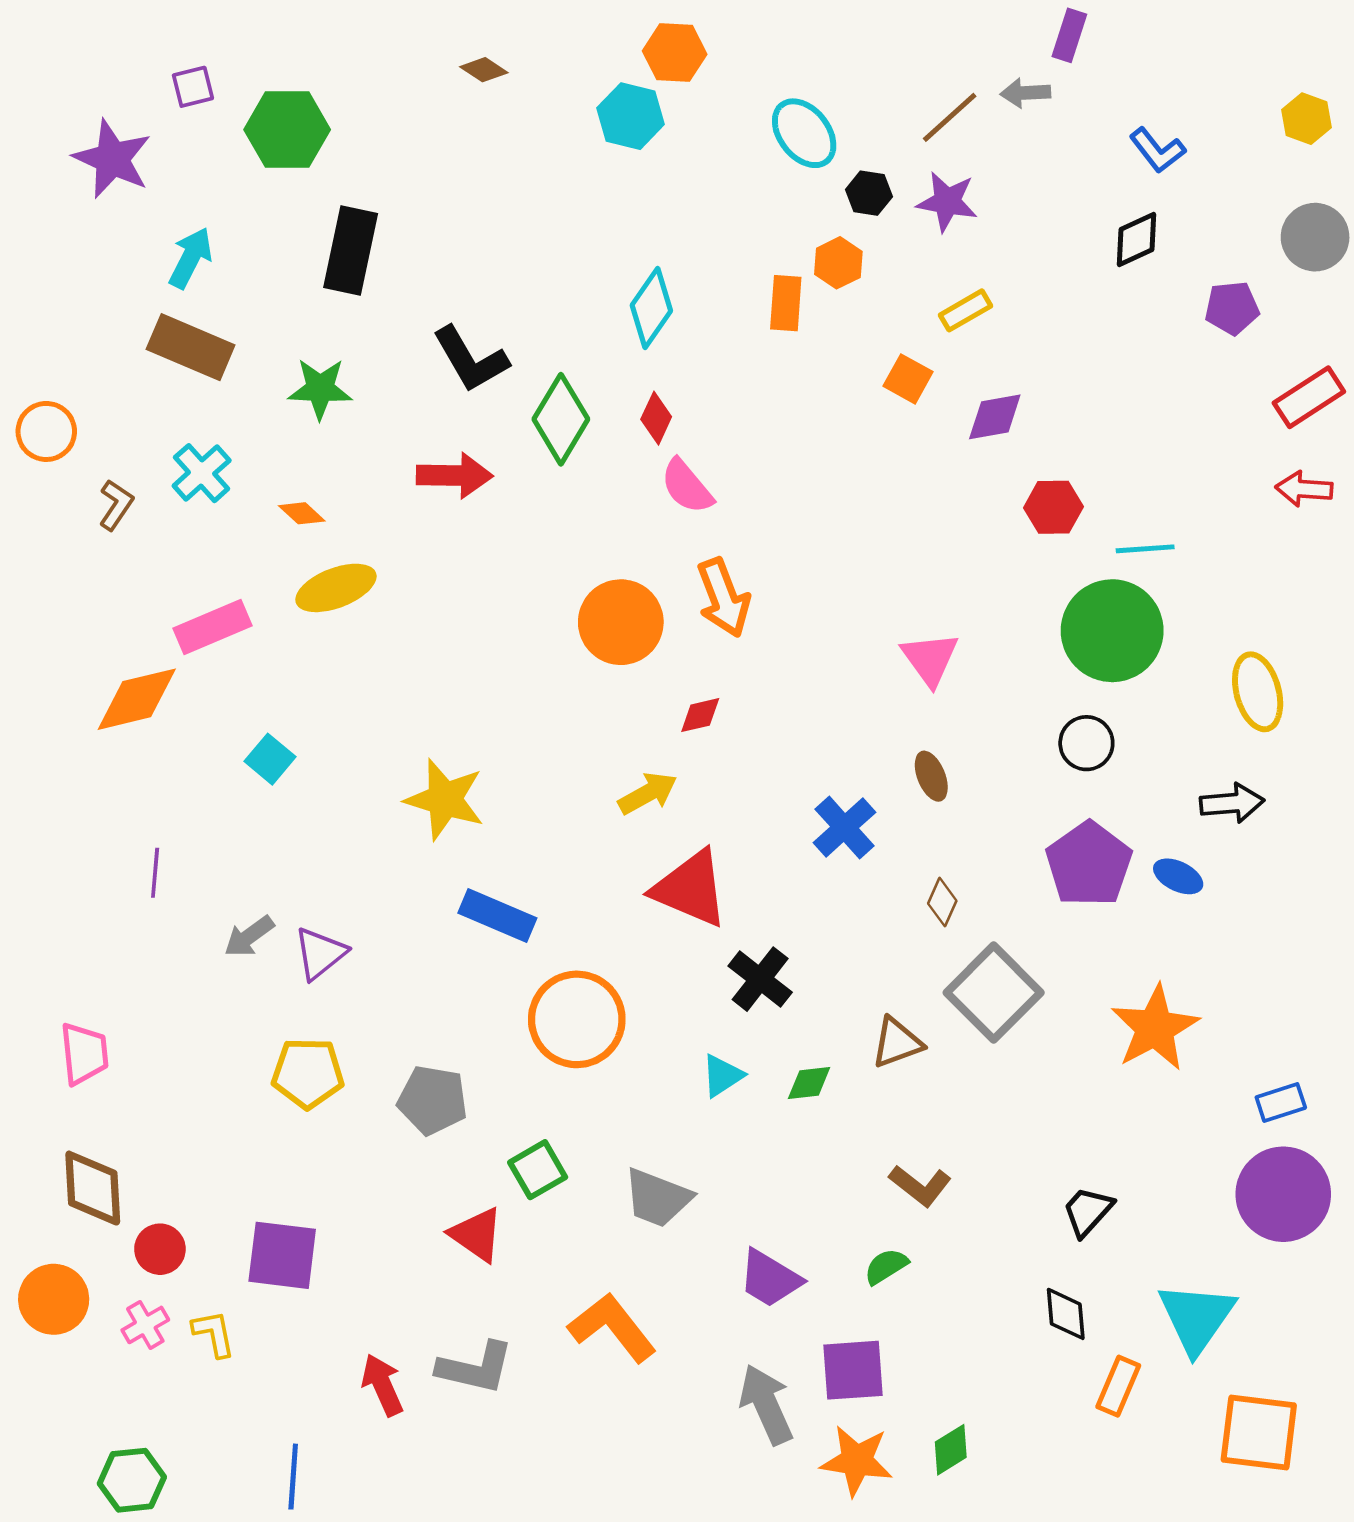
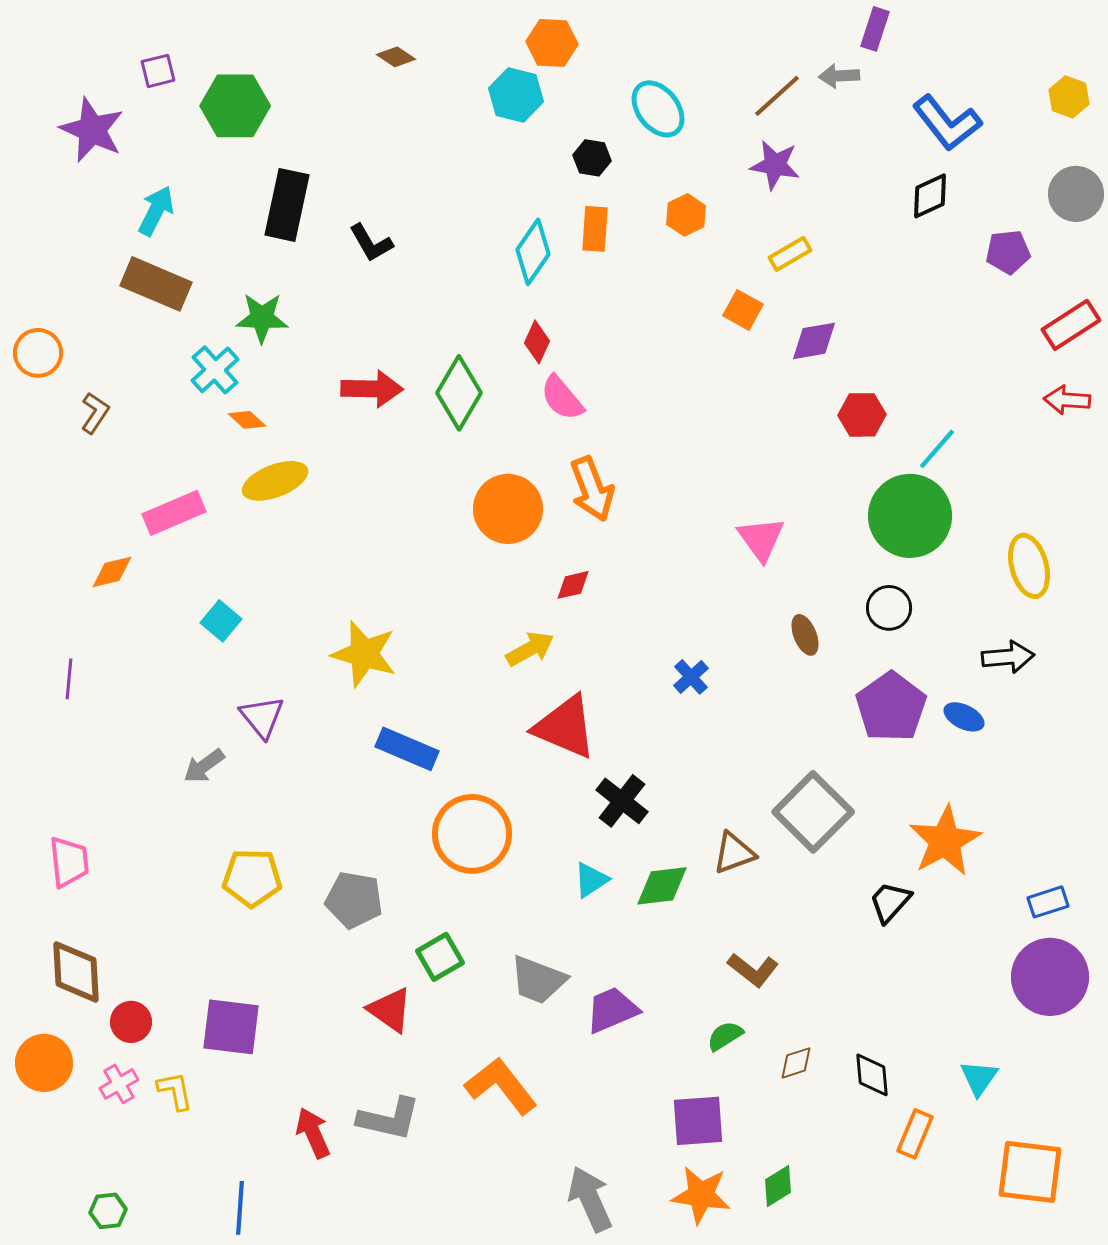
blue L-shape: (1157, 150) -> (947, 123), size x1.5
black hexagon: (869, 193) -> (592, 158), moved
orange rectangle: (786, 303) -> (595, 229), moved
black L-shape: (470, 359) -> (371, 243), moved, size x0.7
green diamond: (561, 419) -> (459, 393), moved
cyan cross: (202, 473) -> (215, 370), moved
cyan line: (1145, 549) -> (937, 449), turned -45
orange diamond: (137, 699) -> (112, 572), size x0.6
brown ellipse: (931, 776) -> (805, 635), moved
blue cross: (844, 827) -> (691, 677), size x0.7
purple line: (155, 873) -> (69, 679), moved
brown diamond: (942, 902) -> (796, 1063), moved, turned 48
purple triangle: (320, 953) -> (262, 717), moved, turned -30
green diamond: (809, 1083) -> (662, 886), size x1.4
black trapezoid: (1088, 1211) -> (890, 902), moved
purple trapezoid: (770, 1279) -> (612, 1010), moved, turned 126
cyan triangle: (1196, 1318) -> (979, 1078), size x0.6
gray arrow: (766, 1404) -> (590, 1199), moved
green hexagon: (132, 1480) -> (108, 1211), size x0.7

